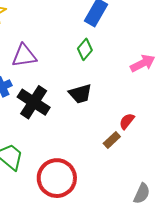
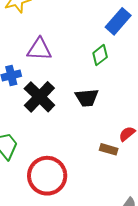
brown rectangle: (112, 140) -> (109, 149), turned 48

